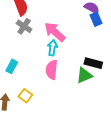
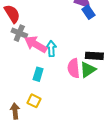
pink arrow: (55, 32) -> (36, 44), moved
cyan rectangle: (12, 66) -> (38, 74), moved
pink semicircle: (52, 70) -> (74, 68), moved

